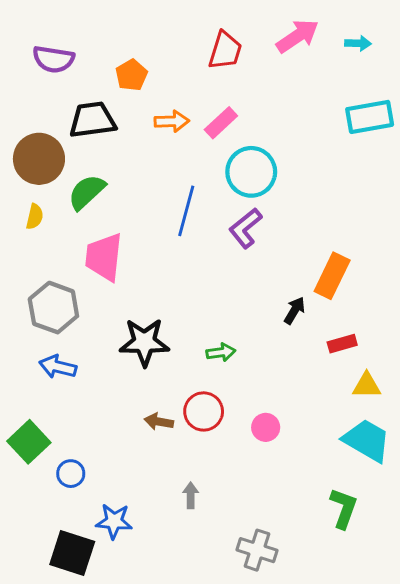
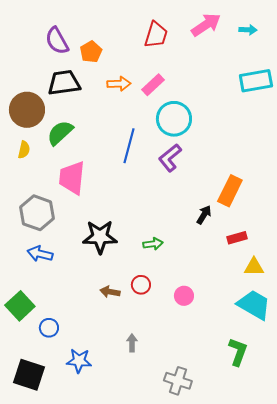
purple semicircle: (53, 59) -> (57, 41), moved, turned 52
red circle: (204, 411) -> (141, 285), size x0.7
black square: (72, 553) -> (29, 375), moved

